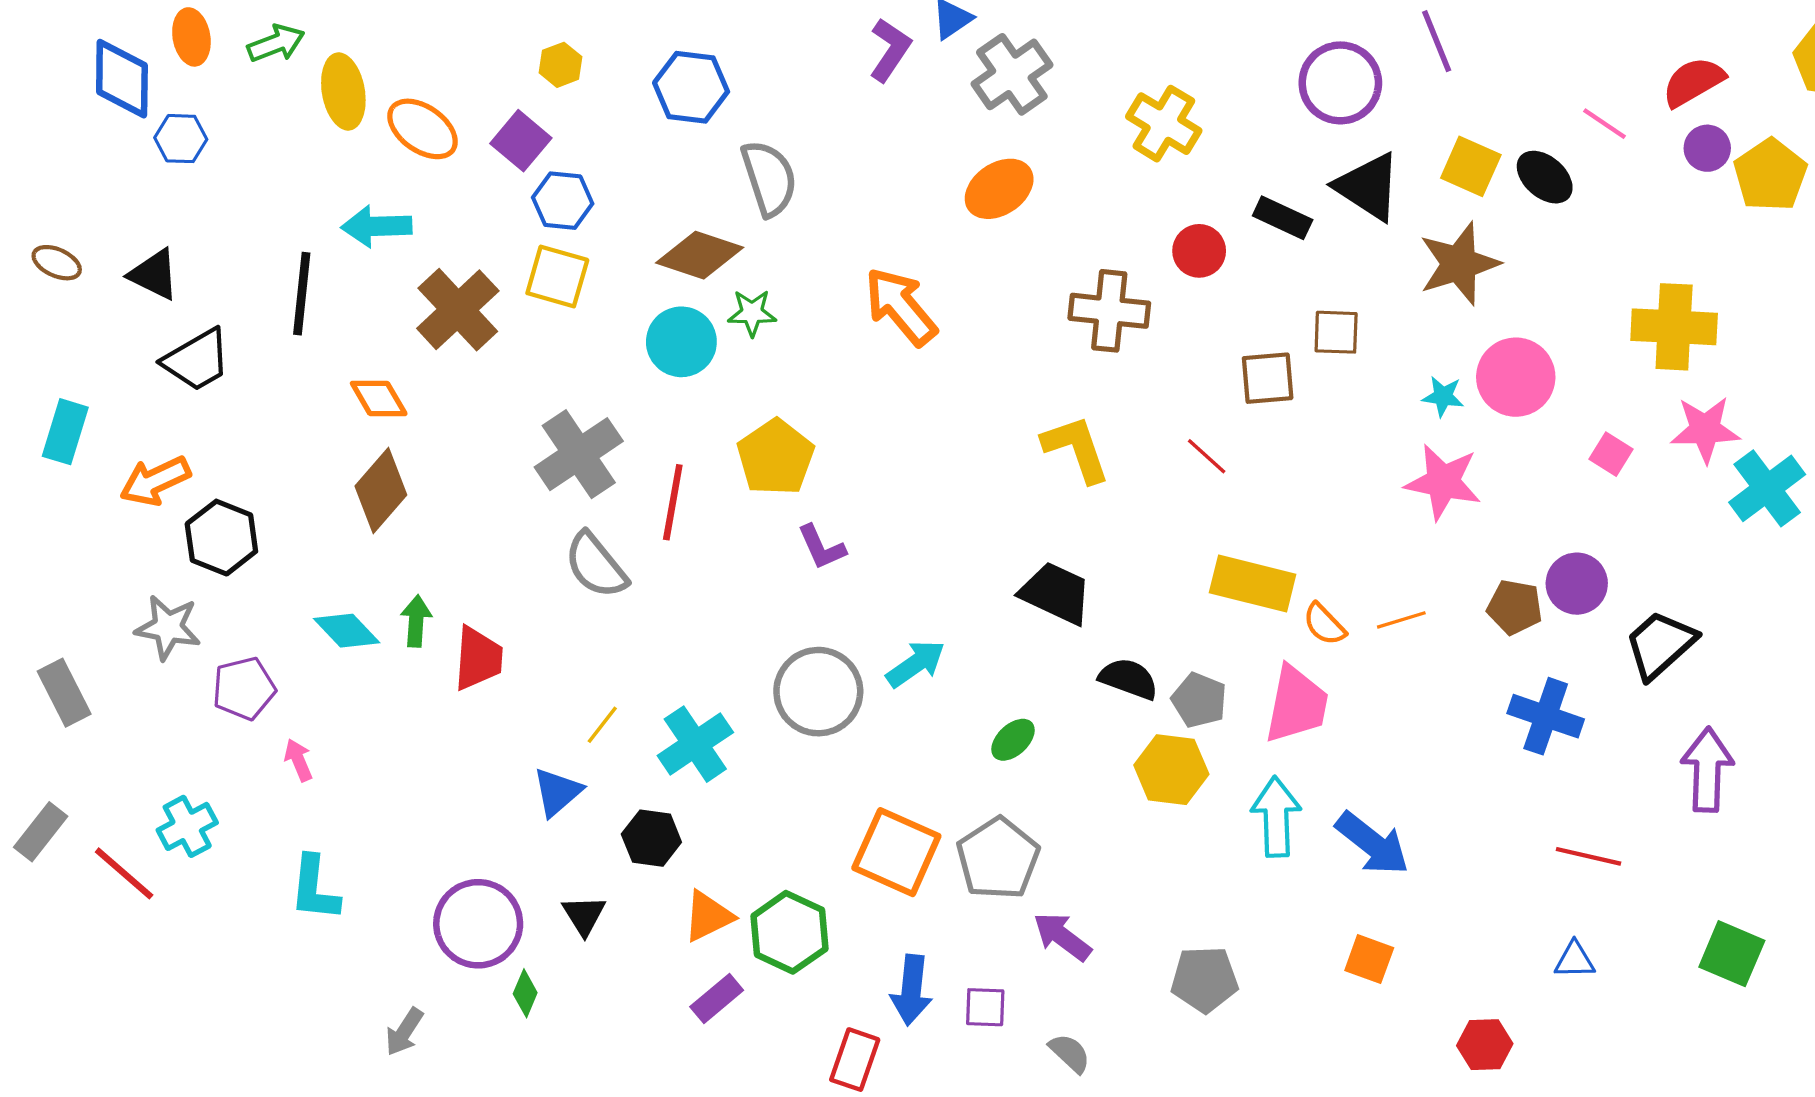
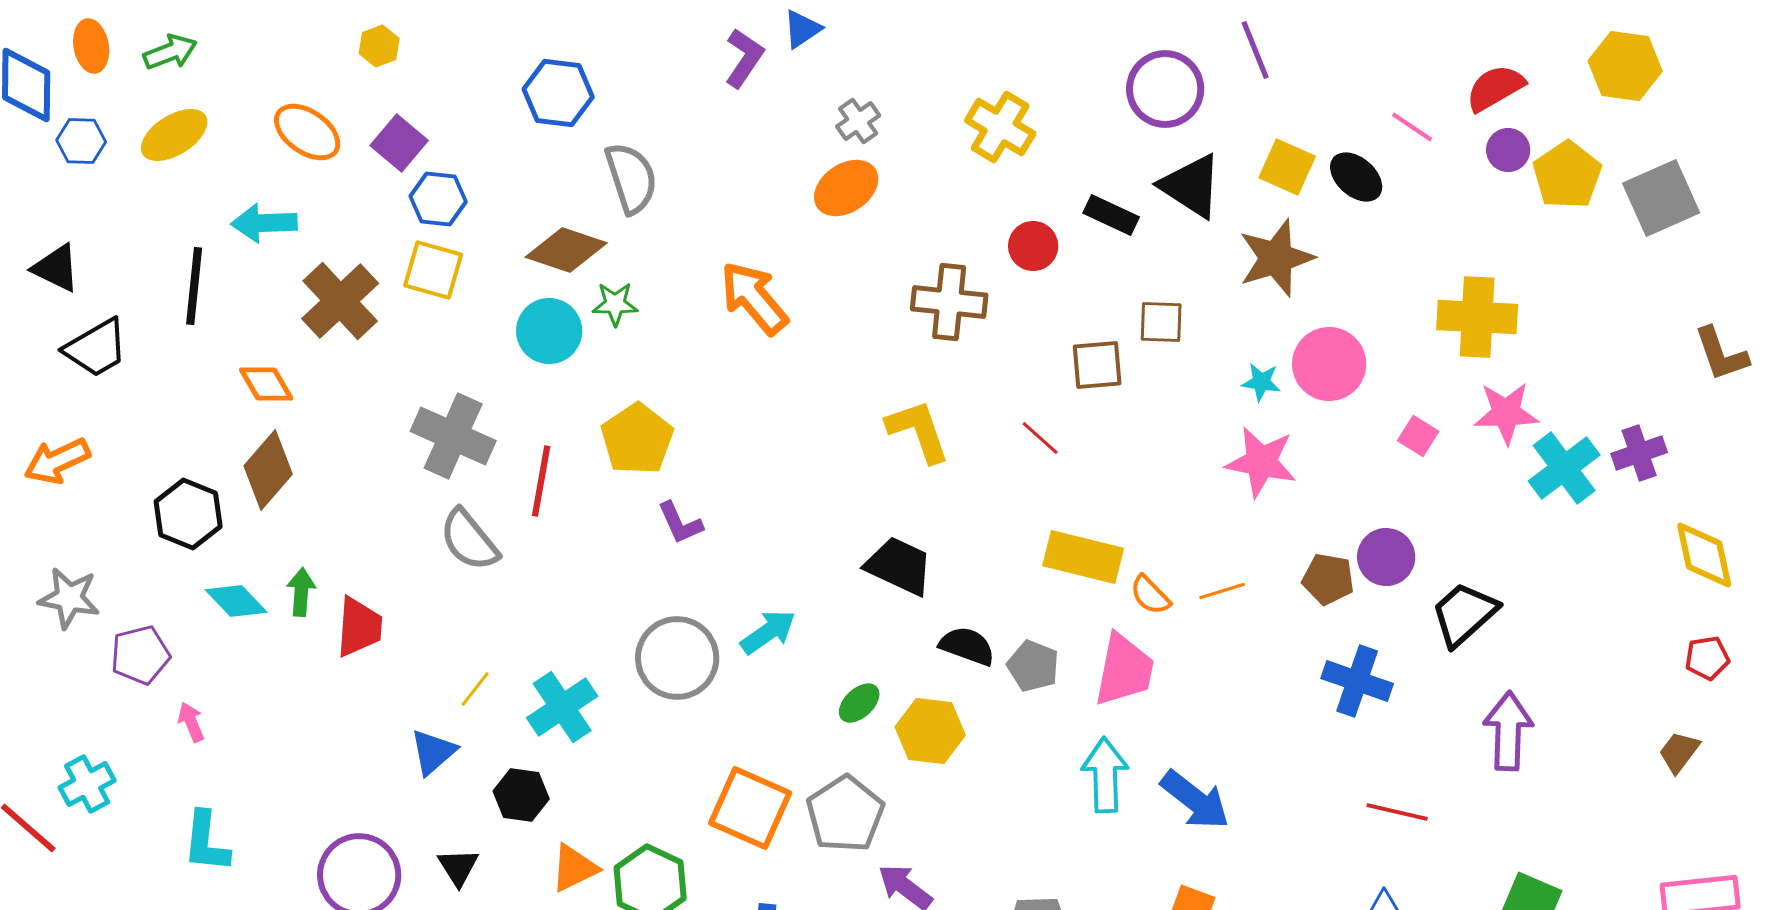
yellow hexagon: (561, 65) -> (379, 46), moved
gray cross: (1012, 74) -> (858, 121), moved, size x0.6
yellow ellipse: (343, 92) -> (174, 135), moved, turned 68
gray cross: (579, 454) -> (453, 436), turned -32
black hexagon: (221, 538) -> (188, 514), moved
yellow hexagon: (1171, 770) -> (930, 731), moved

